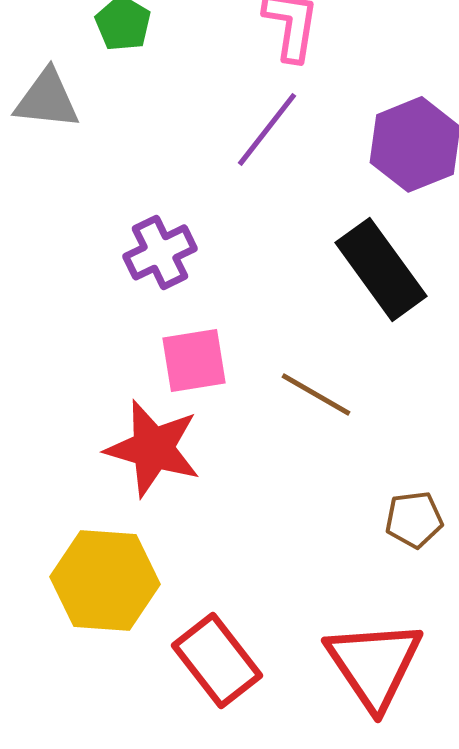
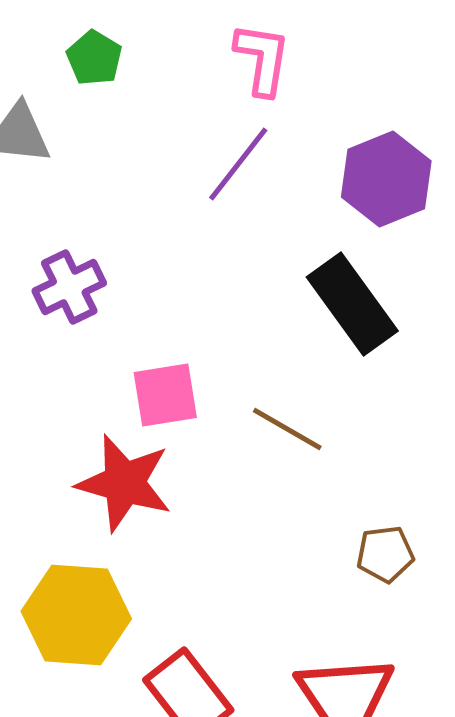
purple cross: (160, 252) -> (69, 287), moved

